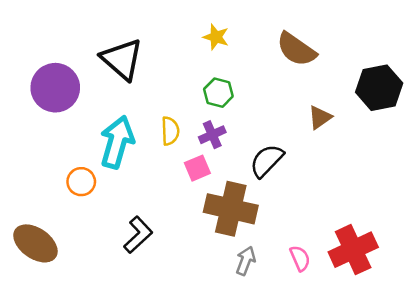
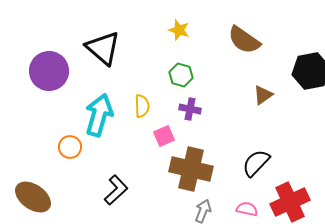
purple cross: (212, 135) -> (190, 109), moved, turned 35
black semicircle: (267, 161) -> (256, 163), moved
pink semicircle: (300, 258) -> (247, 209), turned -55

